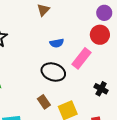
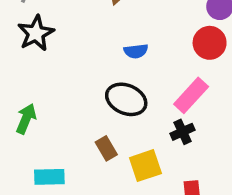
pink rectangle: (82, 58) -> (191, 95), moved
black cross: (101, 89) -> (183, 132), moved, turned 32

